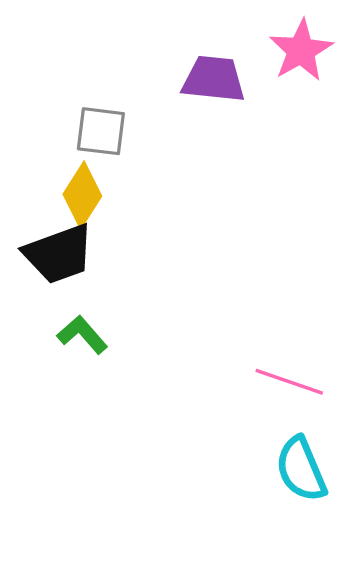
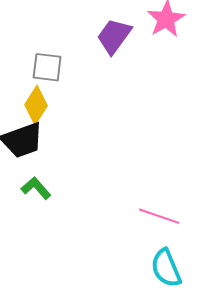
purple trapezoid: (214, 79) -> (114, 36), turned -60

